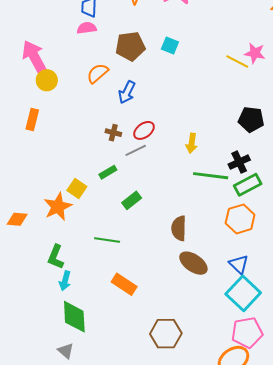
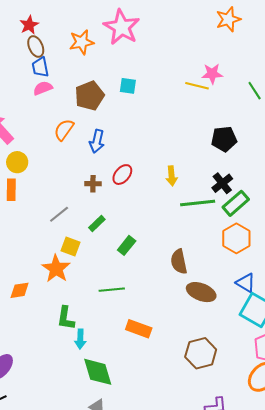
yellow circle: (47, 80) -> (17, 162), moved
gray line: (136, 150) -> (59, 214), moved
brown hexagon: (166, 334) -> (201, 353), moved

